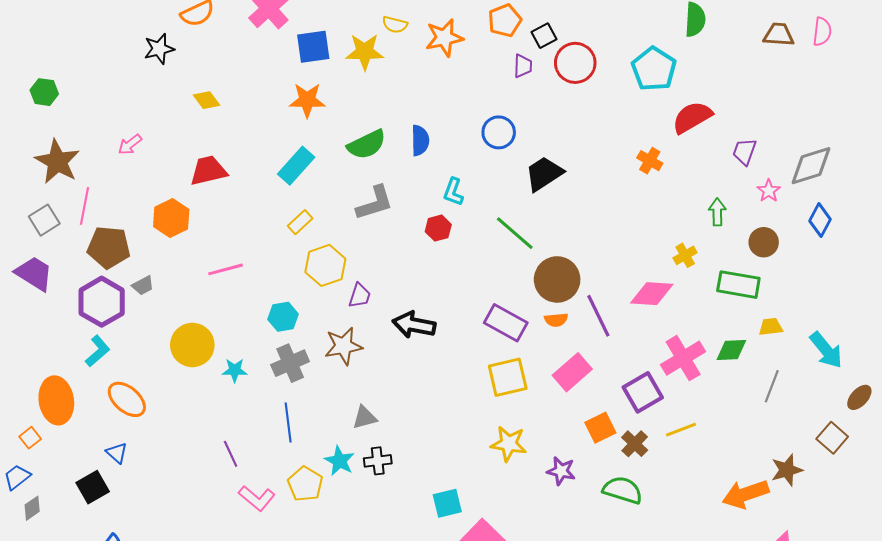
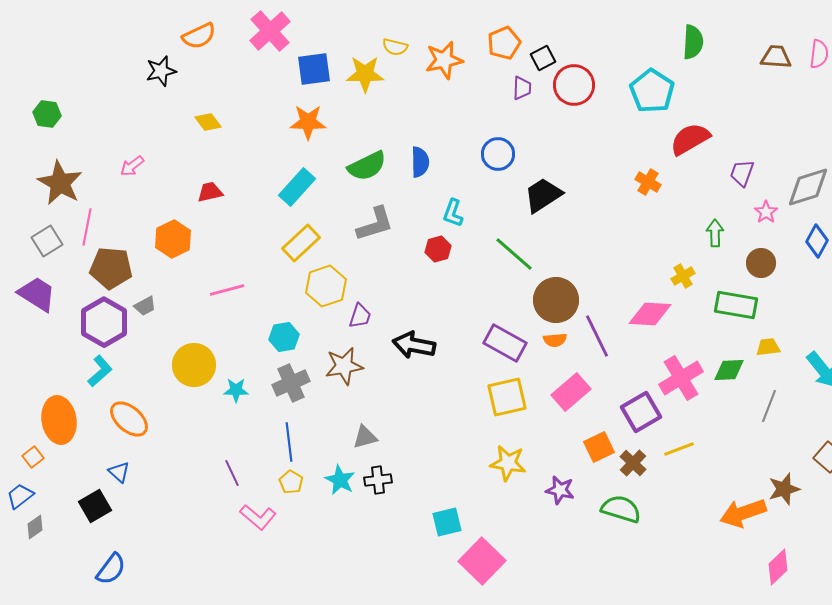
red trapezoid: (208, 171) -> (210, 192), size x0.7
yellow rectangle: (300, 222) -> (301, 243), size x1.5
yellow pentagon: (305, 484) -> (291, 482), moved, size x0.7

